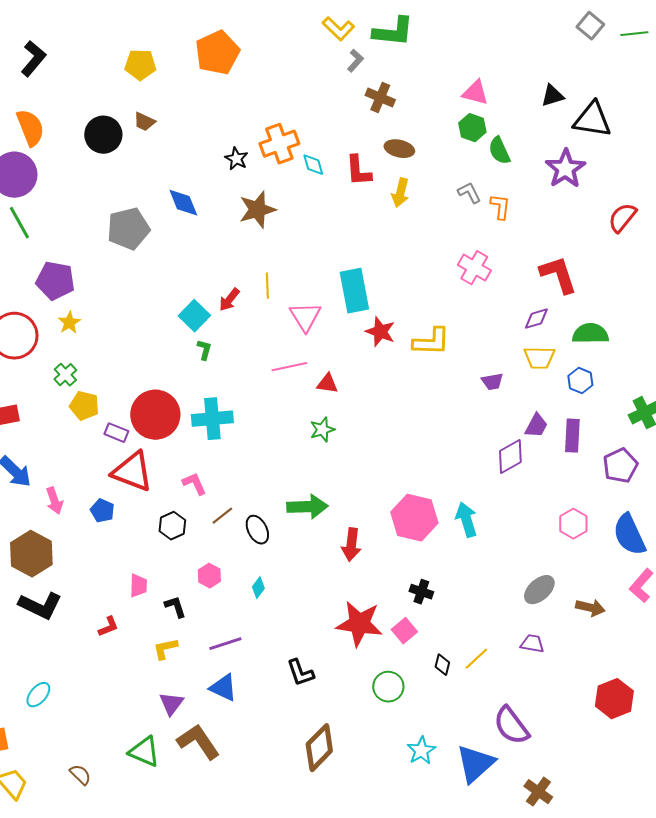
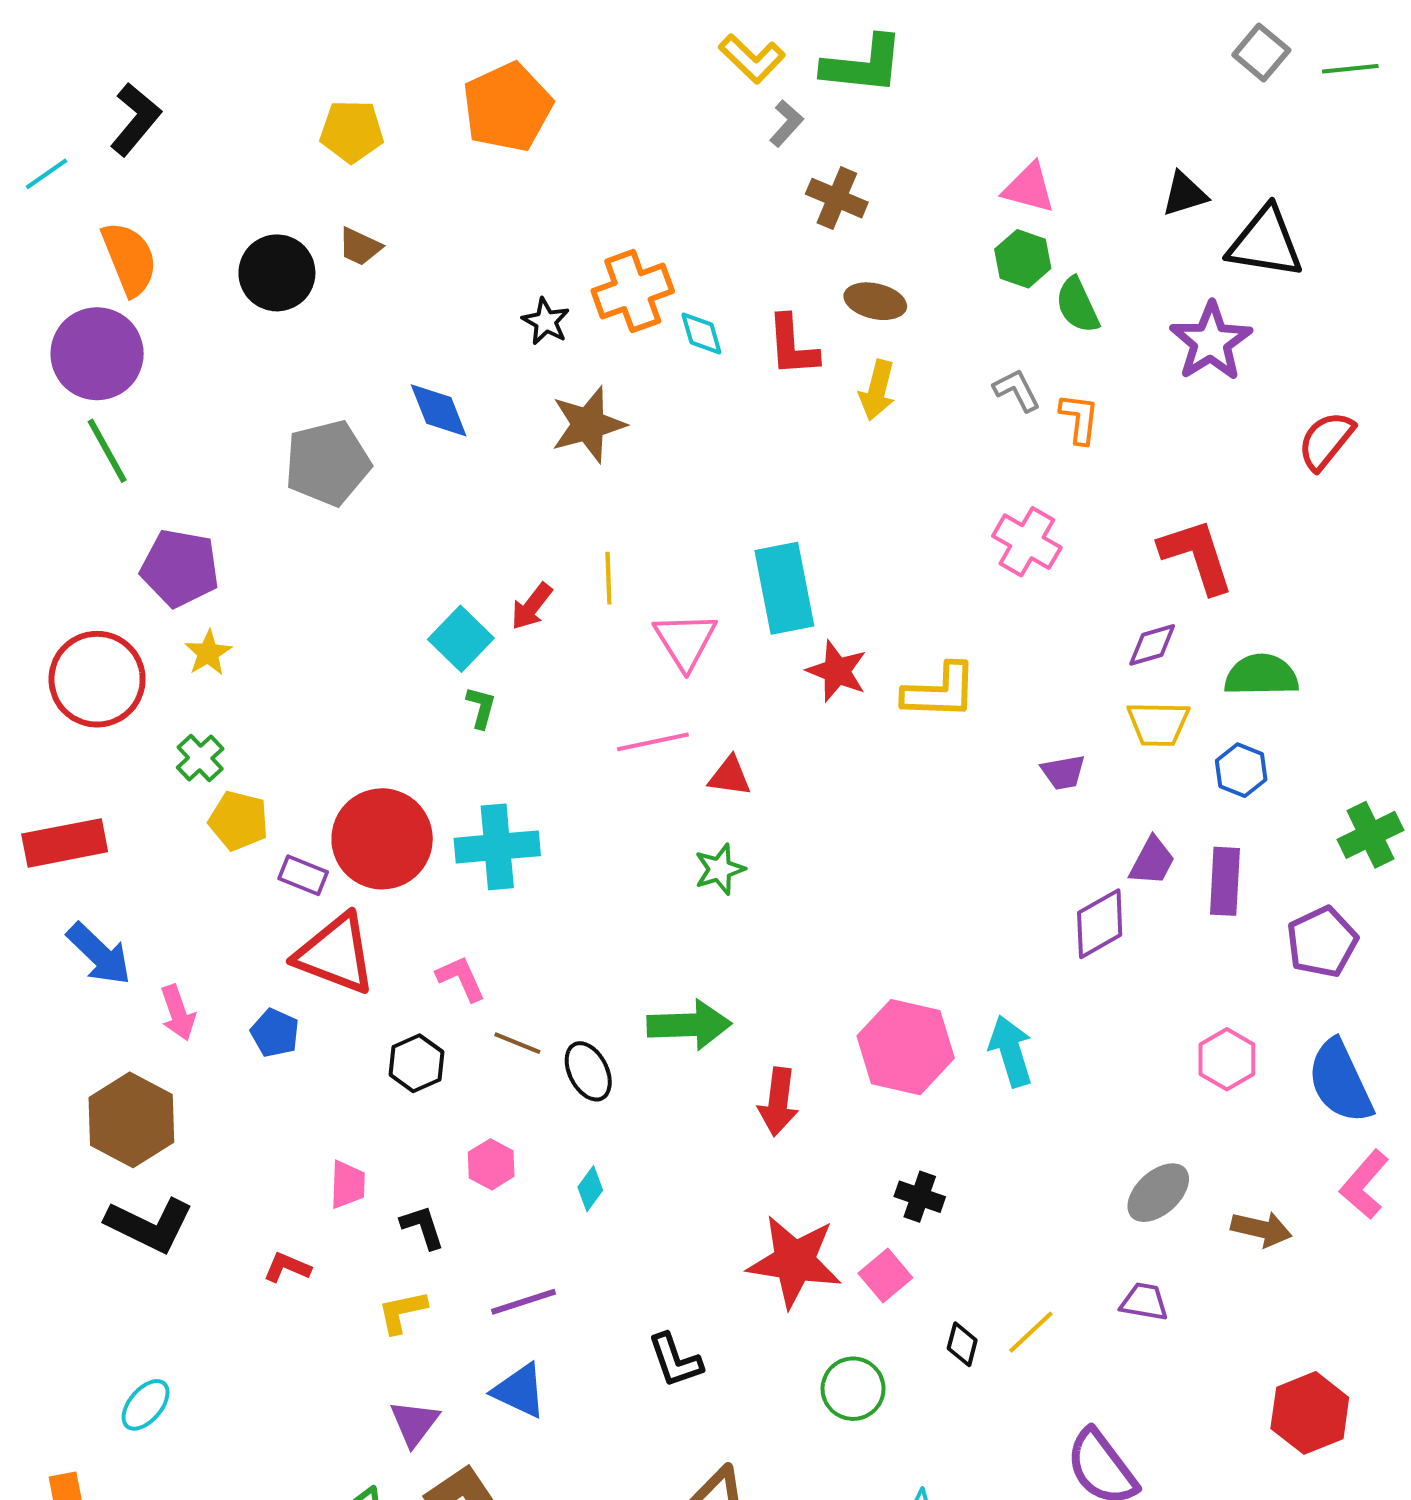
brown line: (222, 516) -> (517, 1043), turned 60
red L-shape: (108, 627) -> (287, 1267), turned -135

